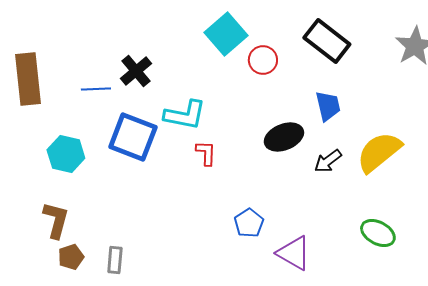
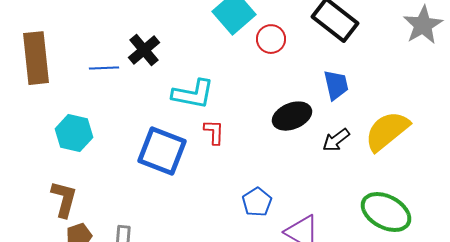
blue square: (133, 137) -> (162, 151), moved
green ellipse: (378, 233) -> (386, 212), size x1.4

